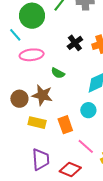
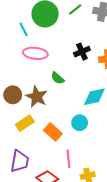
yellow rectangle: (37, 123) -> (25, 123), turned -60
orange rectangle: (65, 125) -> (53, 132), turned -42
pink line: (86, 146) -> (68, 159), turned 30

